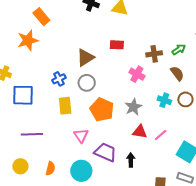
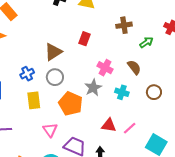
red rectangle: (117, 45) -> (85, 39), turned -72
brown cross: (154, 54) -> (124, 25), moved
brown semicircle: (177, 73) -> (134, 67), moved
cyan cross: (164, 100) -> (122, 92), moved
gray star: (133, 107) -> (93, 88), moved

